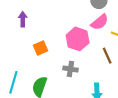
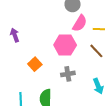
purple arrow: (23, 19) -> (15, 35), moved

